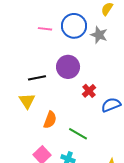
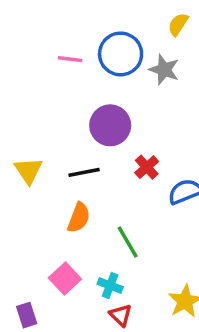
black line: (37, 78) -> (84, 172), moved
yellow triangle: (27, 101) -> (28, 171), moved
green line: (78, 134) -> (128, 242), turned 30

